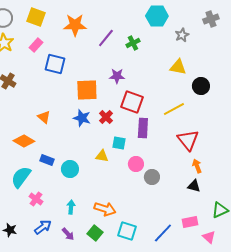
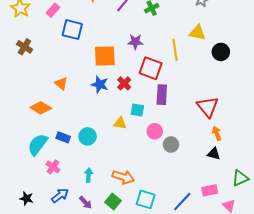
yellow line: (174, 109) -> (175, 50), moved, turned -70
blue rectangle: (47, 160) -> (63, 137), moved

